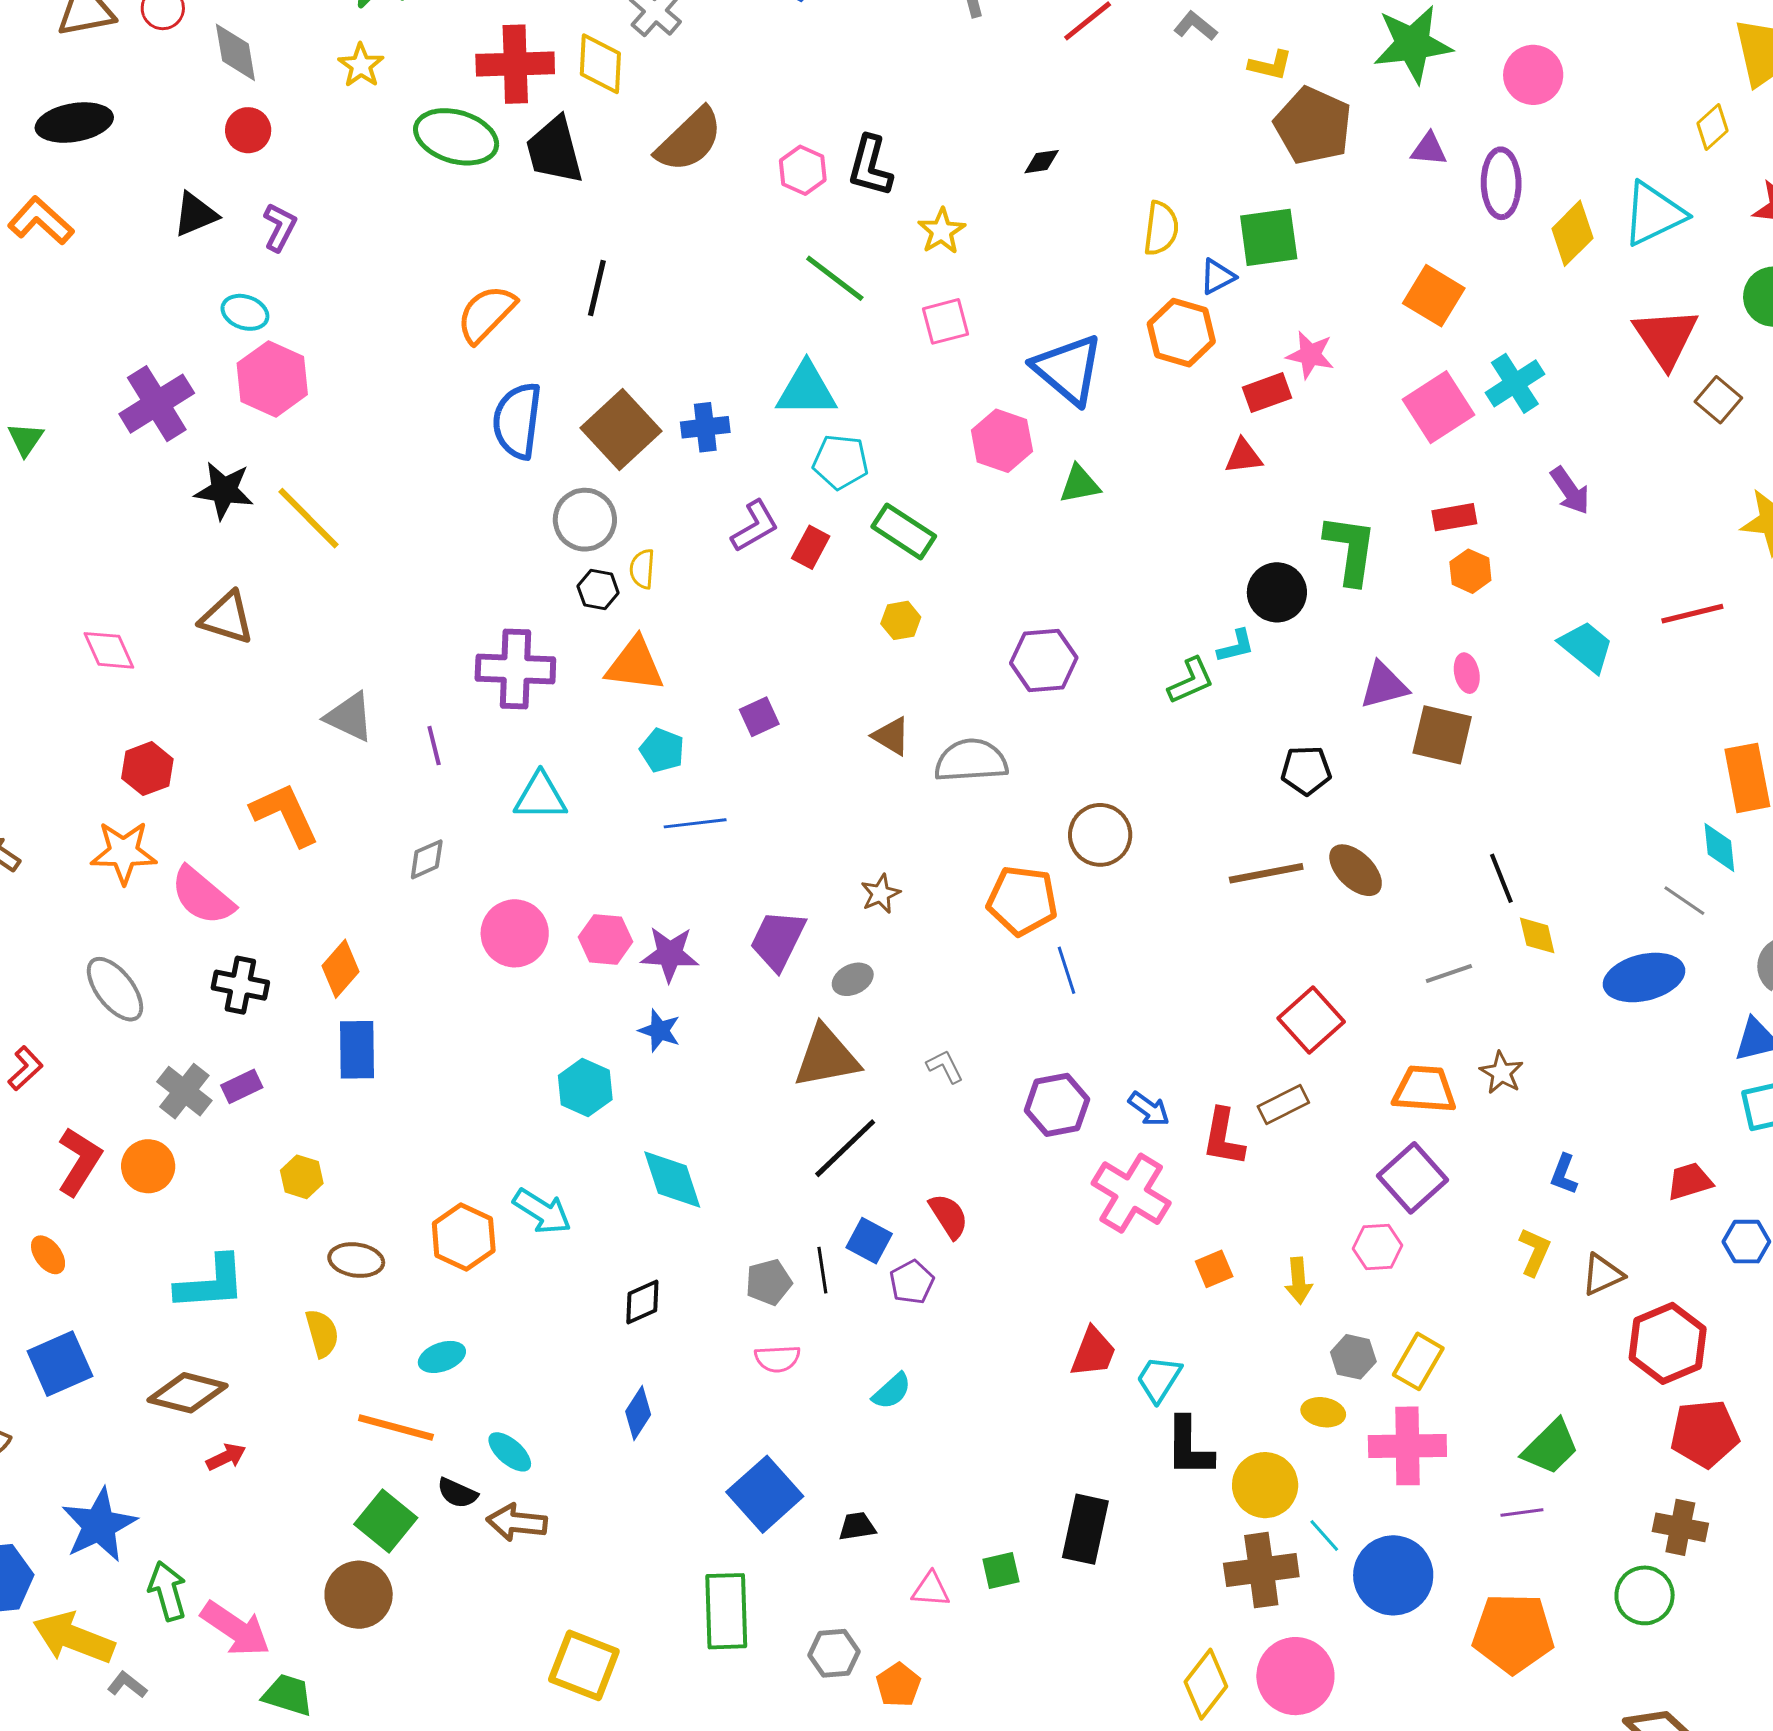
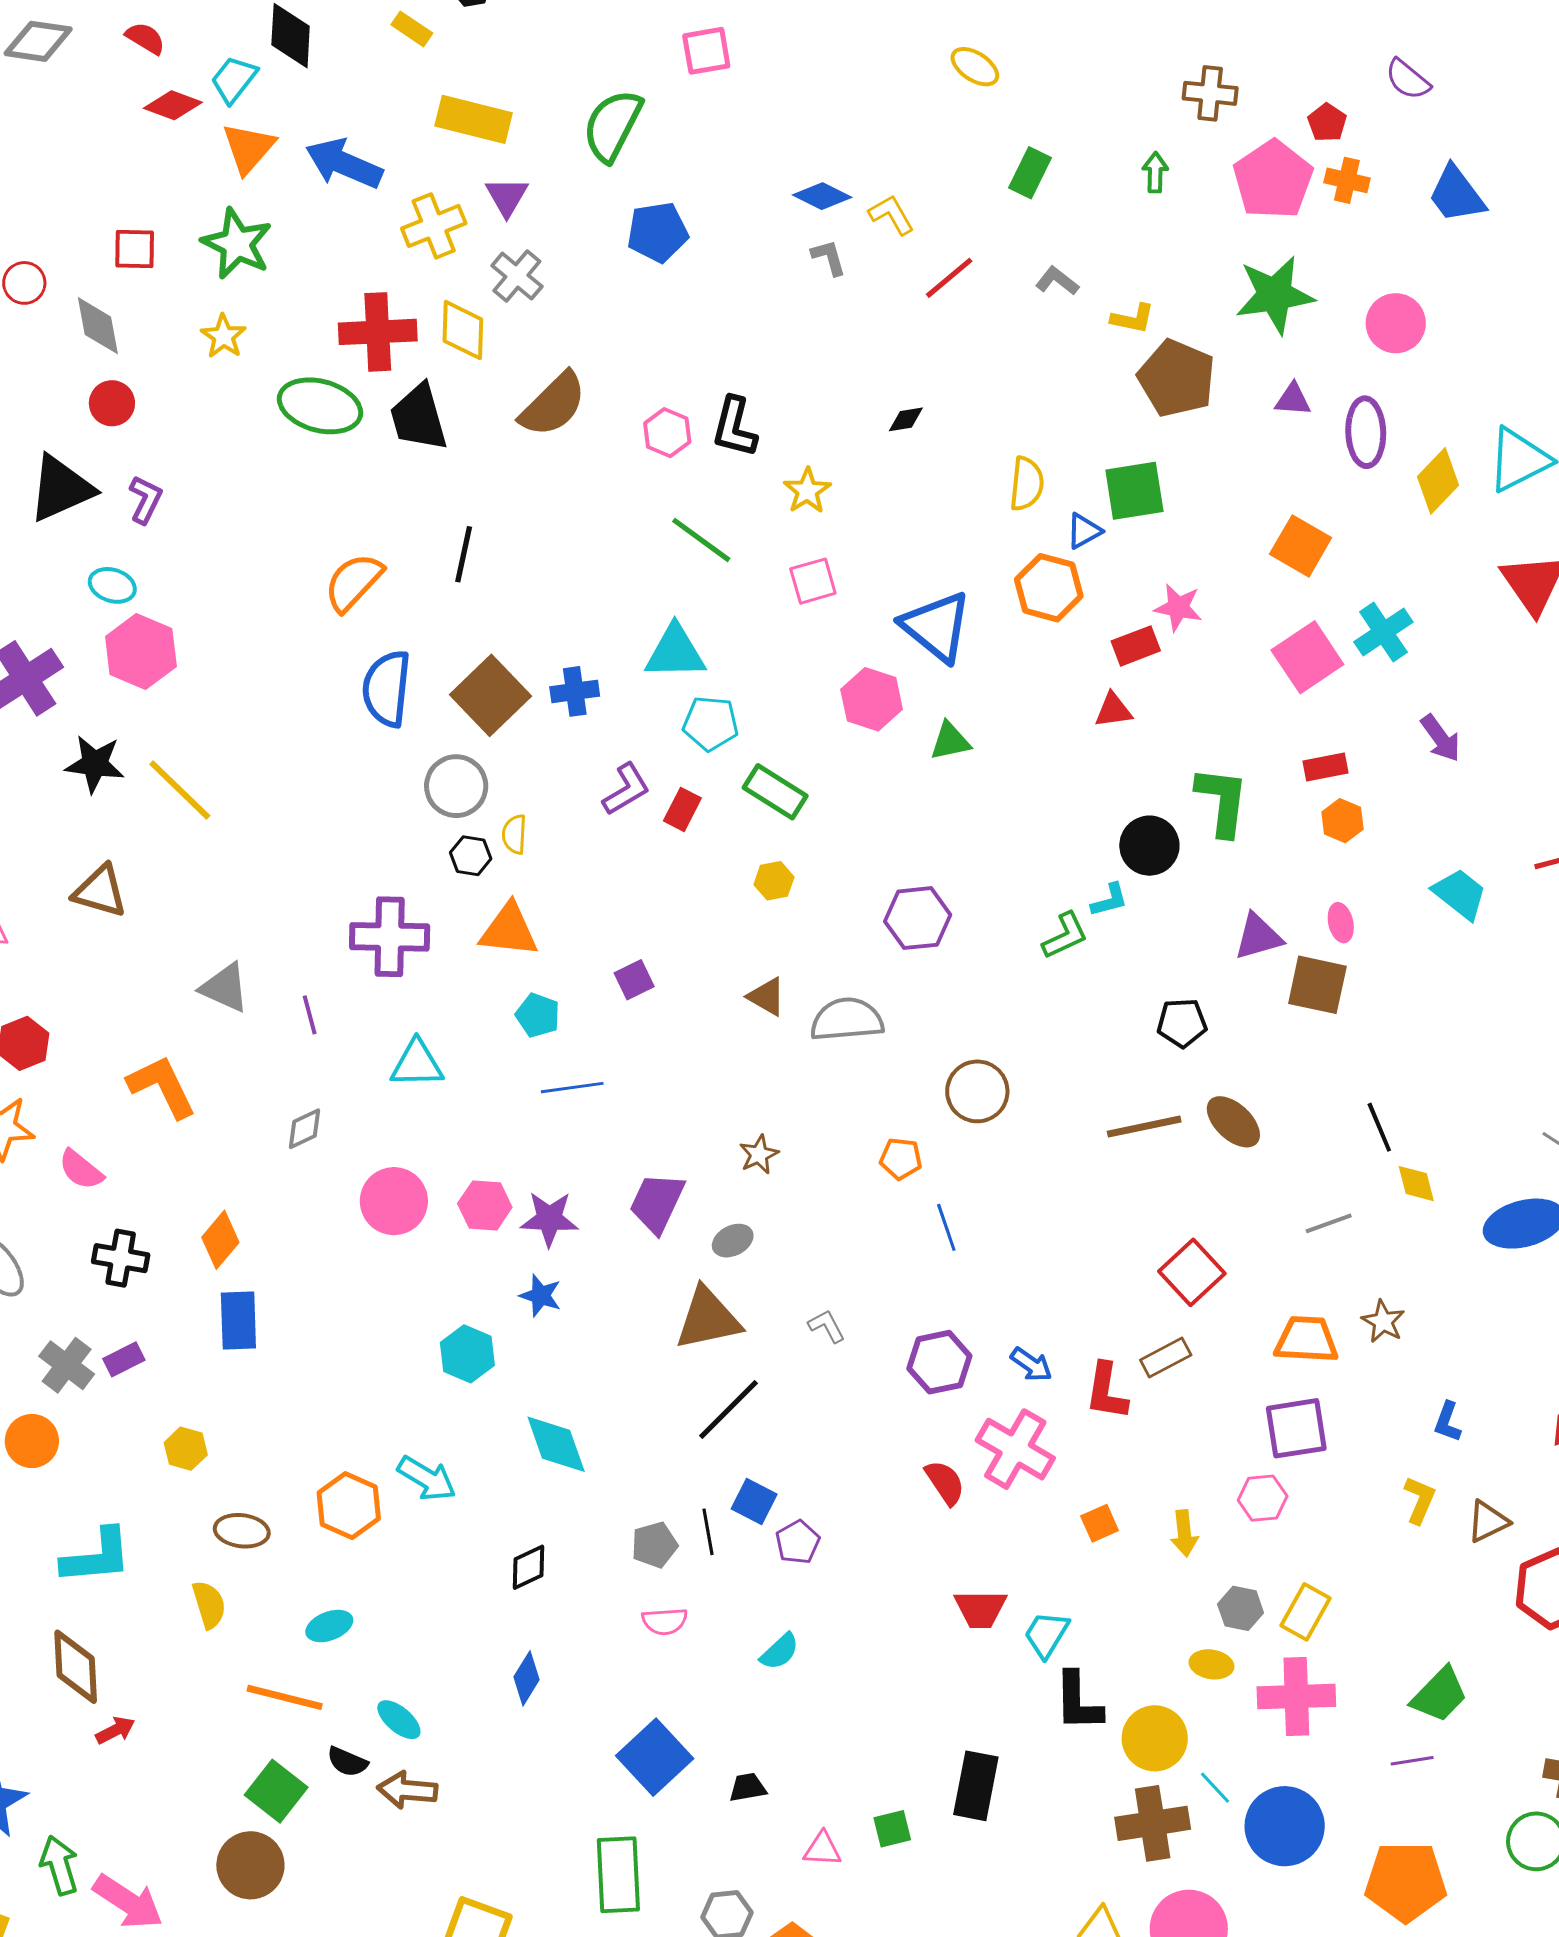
black triangle: (195, 214) -> (61, 488), size x1.5
pink semicircle: (202, 896) -> (81, 1170), size x0.7
orange pentagon: (1022, 901) -> (901, 1159), size x0.6
purple square: (1412, 1178) -> (1296, 1428), turned 34
red semicircle: (949, 1216) -> (945, 1482), moved
red trapezoid: (1093, 1352) -> (980, 1609), turned 70
brown diamond: (188, 1393) -> (76, 1667), turned 74

